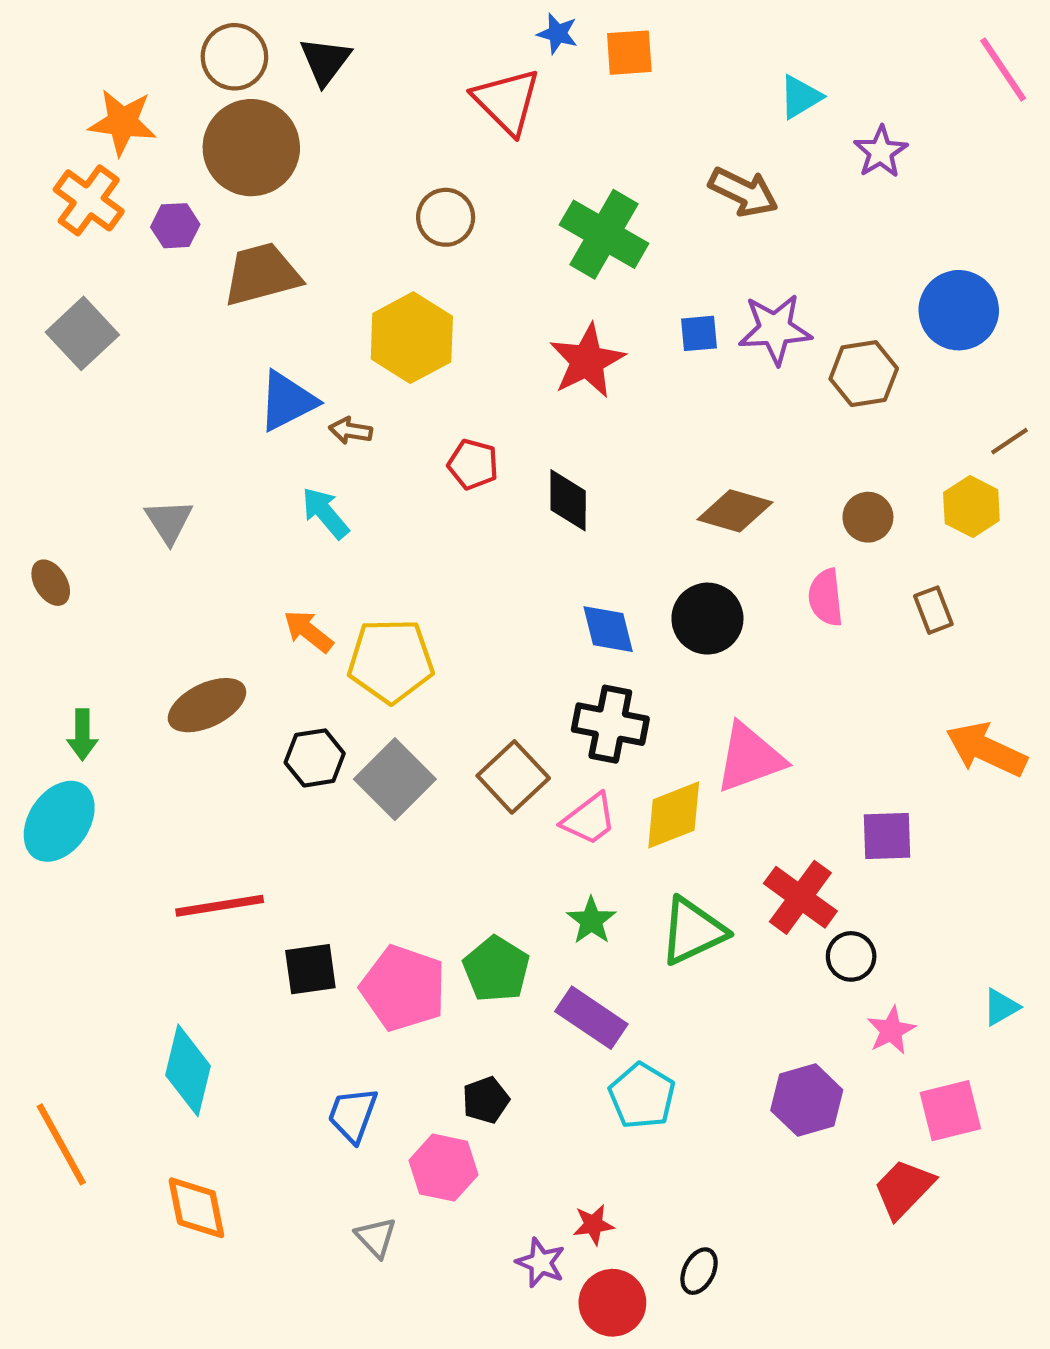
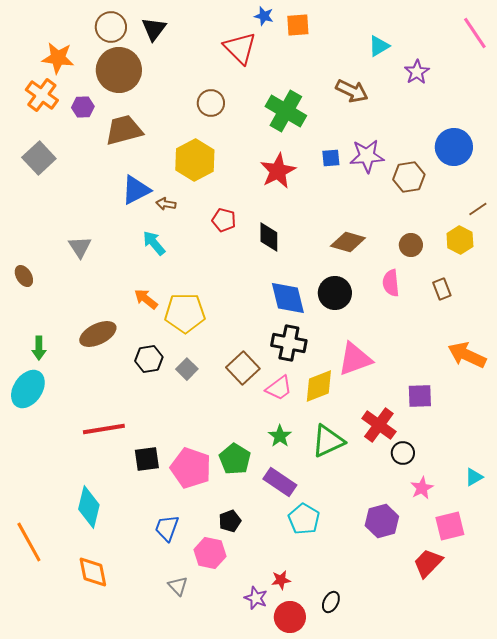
blue diamond: (608, 629) -> (288, 298), size x1.4
gray square: (395, 779) -> (187, 369), size x0.6

